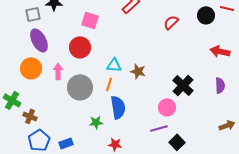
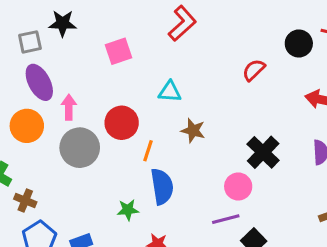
pink square: (90, 20) -> (119, 51), turned -36
red semicircle: (171, 22) -> (254, 70), moved
red circle: (80, 47) -> (122, 123), moved
cyan triangle: (114, 65) -> (170, 92), moved
pink arrow: (58, 71) -> (69, 107), moved
gray circle: (80, 87) -> (80, 148), moved

